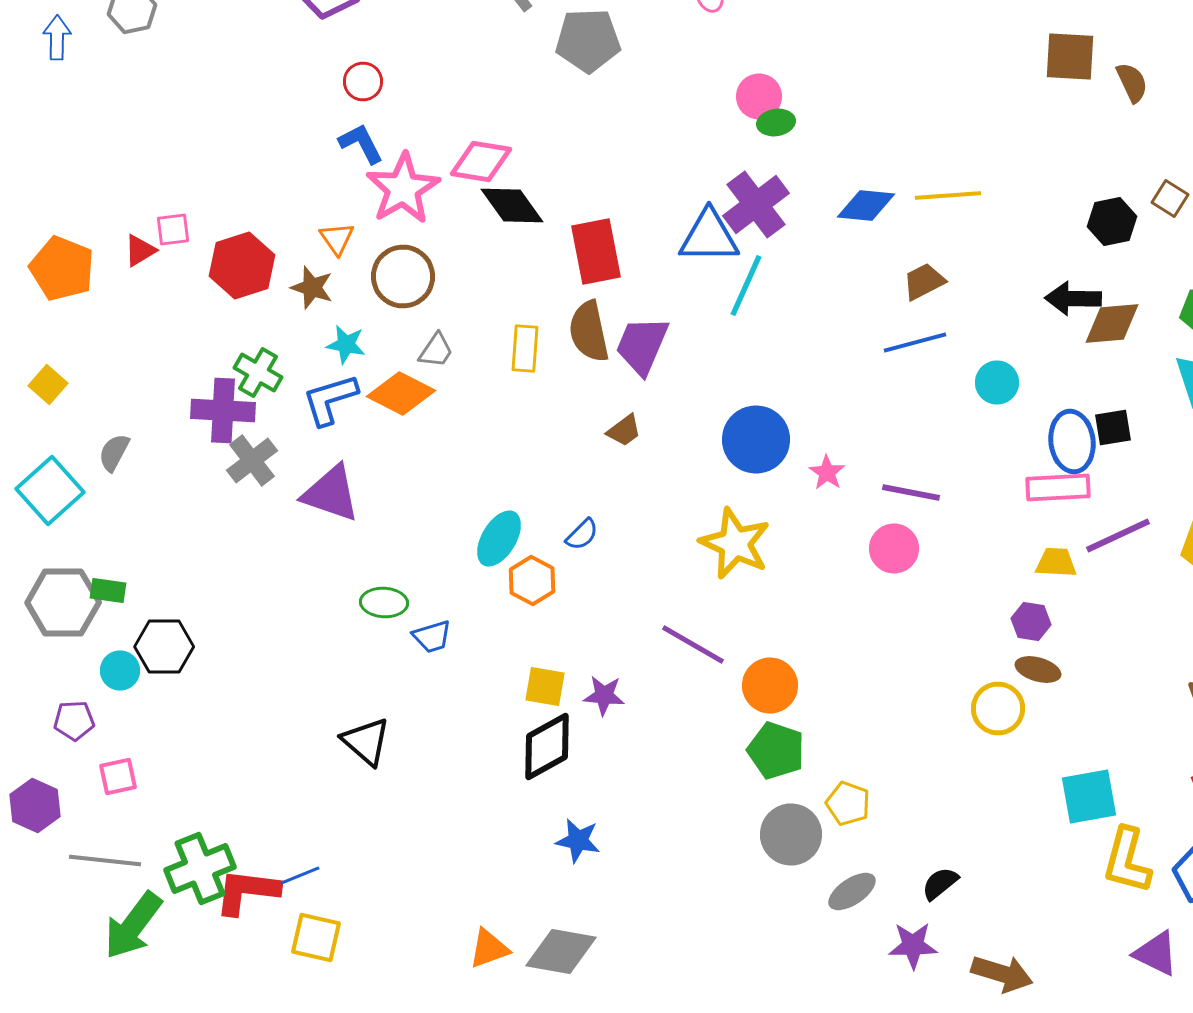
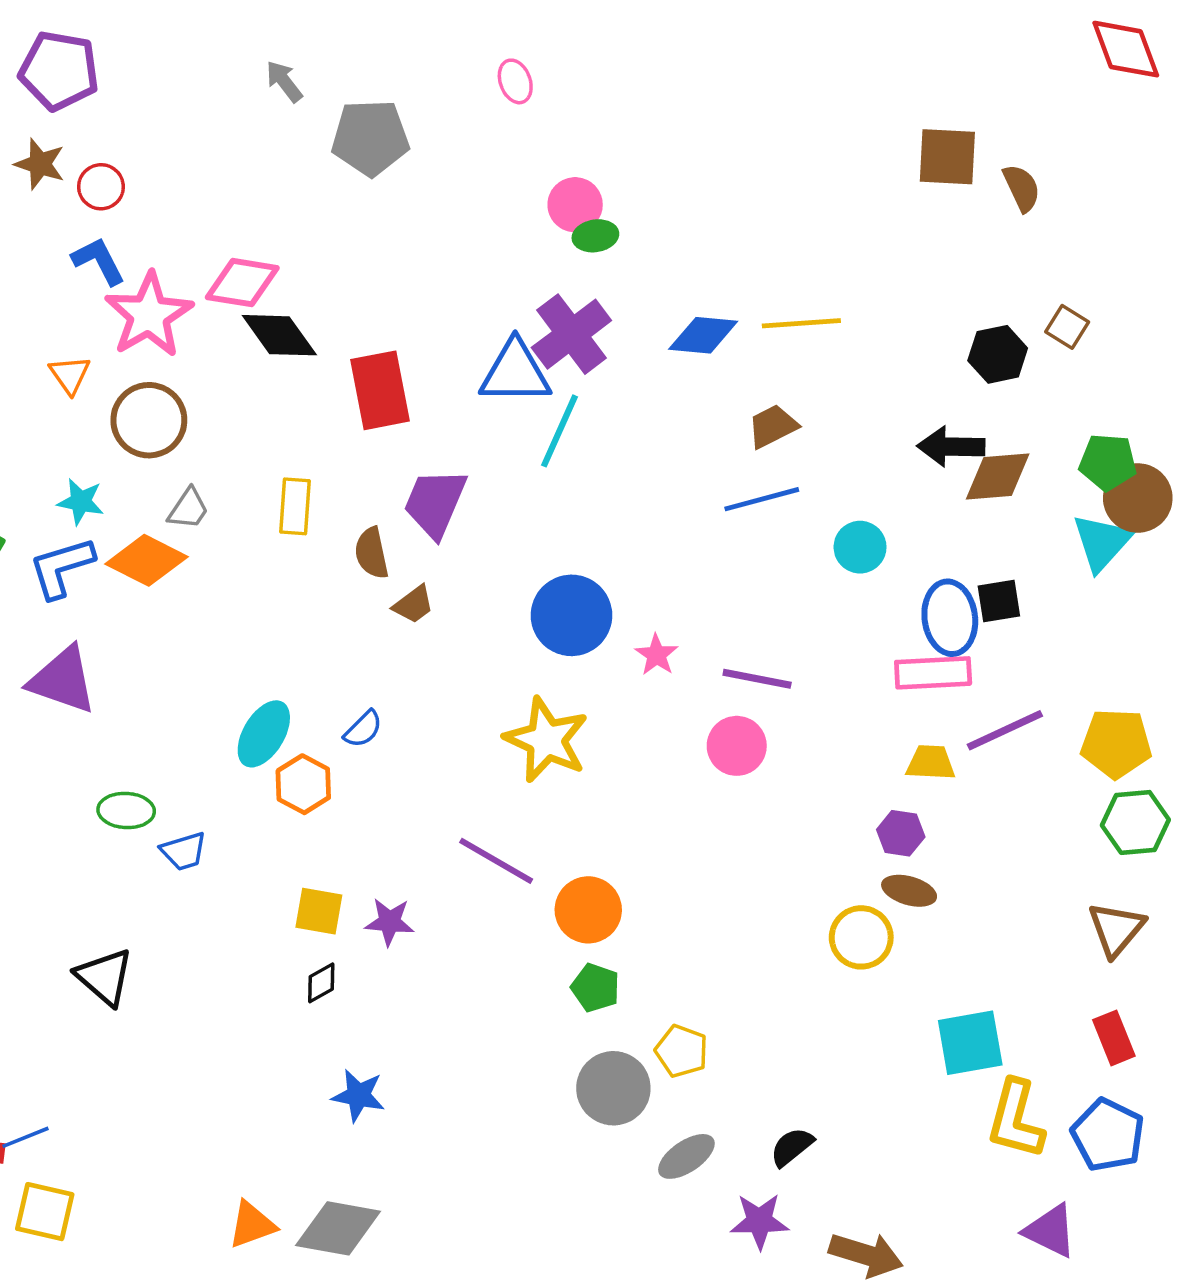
brown star: (312, 288) -> (40, 164), moved
brown semicircle: (589, 332) -> (372, 553), moved, size x0.7
black diamond: (547, 746) -> (321, 983), size x0.5
green pentagon: (776, 750) -> (595, 988), size x0.7

